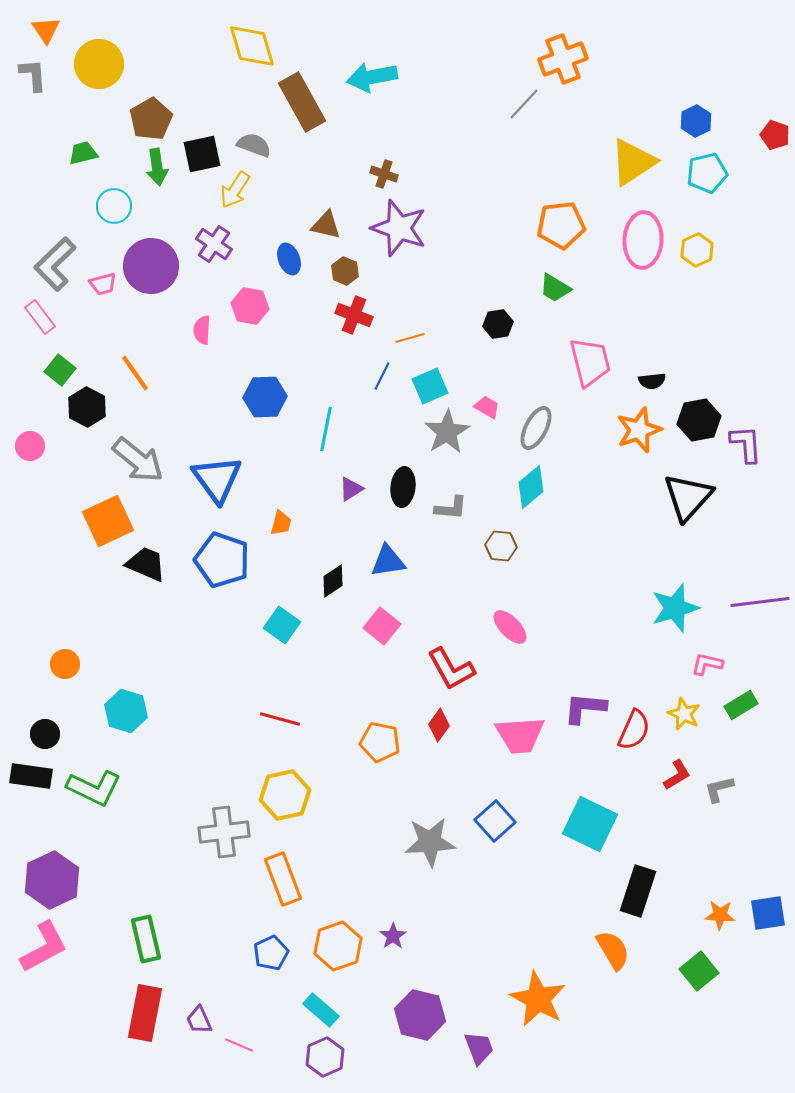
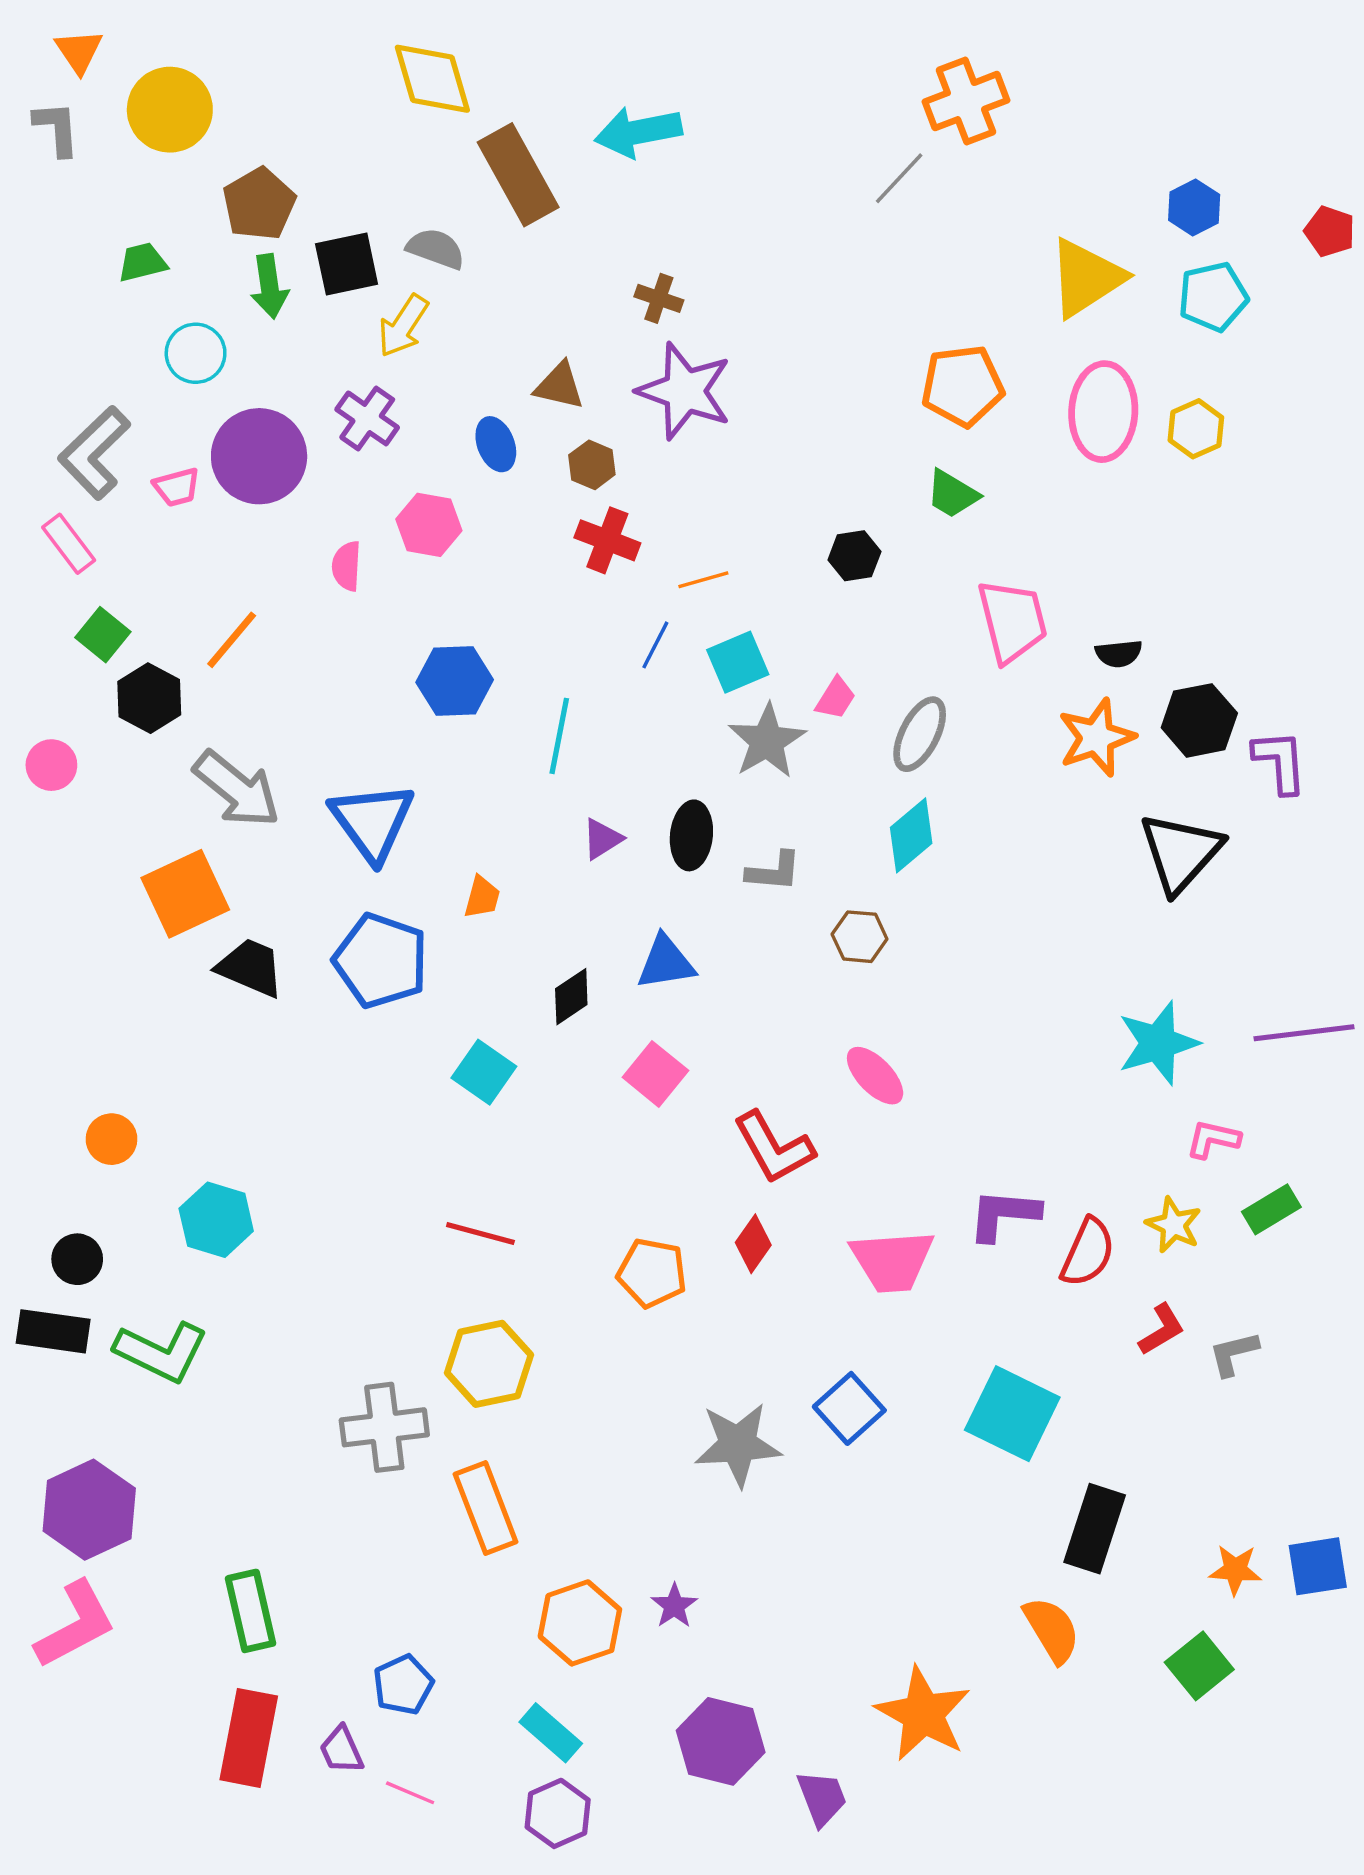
orange line: (135, 373) -> (232, 640), turned 75
pink trapezoid: (487, 407) -> (836, 698), turned 92
blue pentagon: (271, 953) -> (403, 1685), moved

